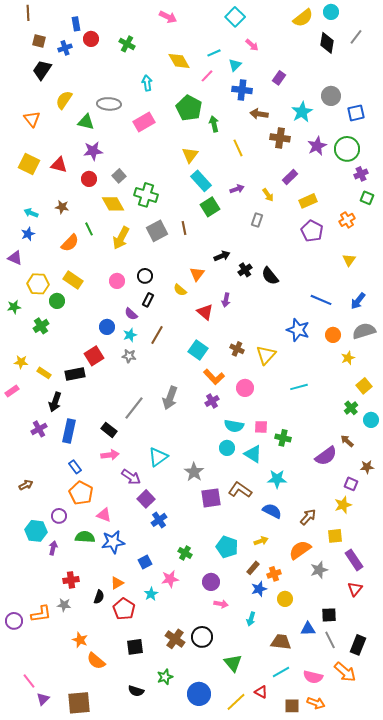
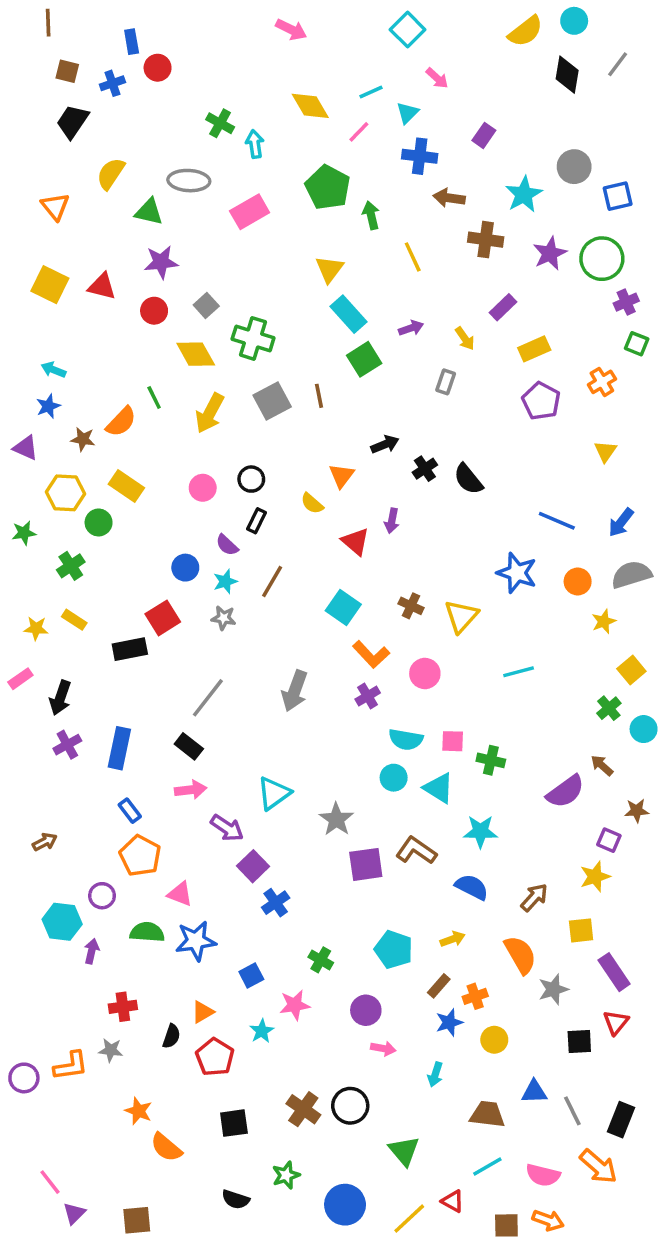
green cross: (127, 44) -> (220, 123), moved
brown star: (62, 207) -> (83, 439), moved
yellow rectangle: (44, 373) -> (74, 620), moved
black arrow: (55, 402) -> (60, 698), moved
gray line: (134, 408) -> (208, 698), moved
orange semicircle: (300, 550) -> (520, 955), turned 95
black square: (329, 615) -> (579, 1041), moved
brown square: (79, 703) -> (137, 1220), size x0.7

